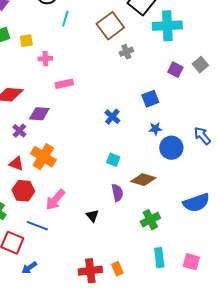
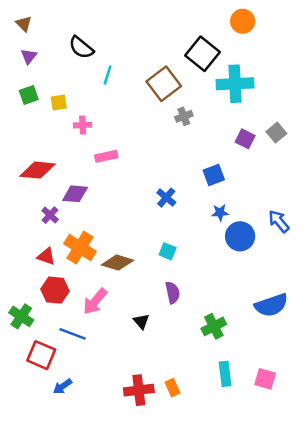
brown diamond: (143, 180) -> (118, 263), moved

